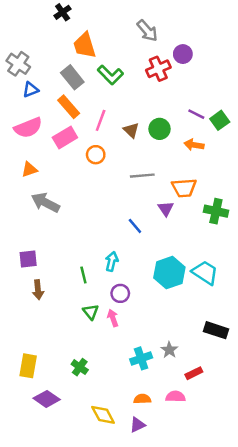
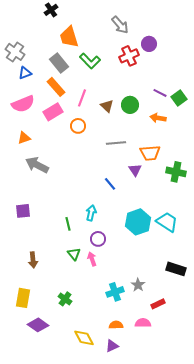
brown arrow: (38, 290) -> (33, 260), moved

